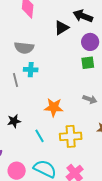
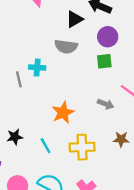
gray semicircle: (24, 48) -> (66, 47), moved
orange star: (54, 107) -> (63, 113), turned -30
black star: (14, 121) -> (15, 137), moved

